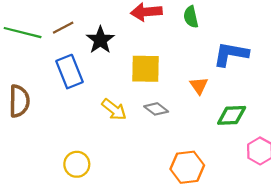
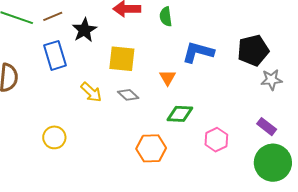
green diamond: (232, 115) -> (180, 114), moved

